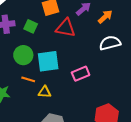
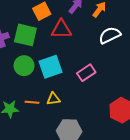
green square: (31, 26) -> (25, 35), size x1.6
orange line: (28, 79) -> (32, 102), moved

